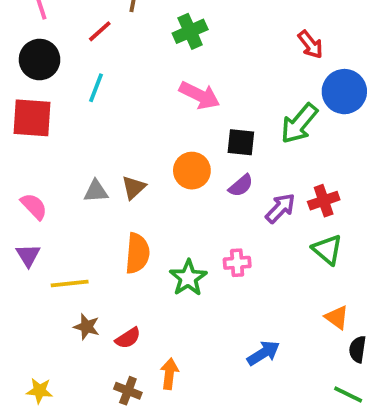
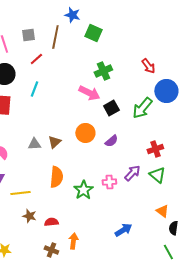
green cross: (190, 31) -> (103, 71), moved
black square: (241, 142) -> (111, 108), moved, turned -35
purple arrow: (280, 208) -> (132, 173), moved
red semicircle: (128, 338) -> (51, 222), turned -152
green line: (348, 394) -> (168, 252), turned 35

